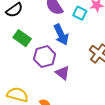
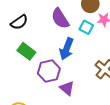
blue arrow: (61, 35) -> (67, 49), turned 45

